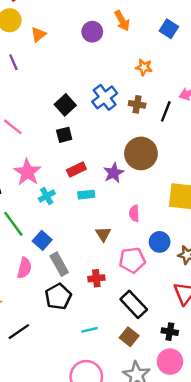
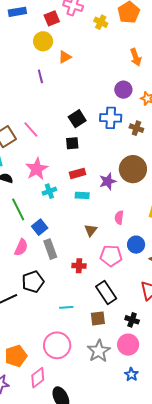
purple circle: (92, 32) -> (123, 90), moved
blue cross: (105, 97) -> (111, 118), turned 30
black pentagon: (58, 297) -> (33, 282), moved
brown square: (129, 337) -> (98, 318), turned 35

